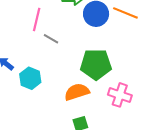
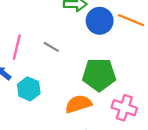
pink line: (37, 20) -> (17, 47), moved

